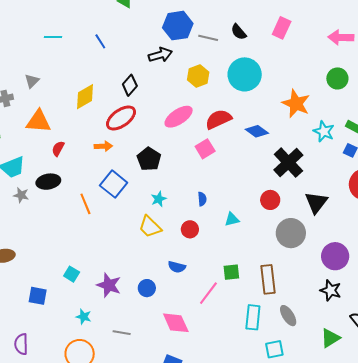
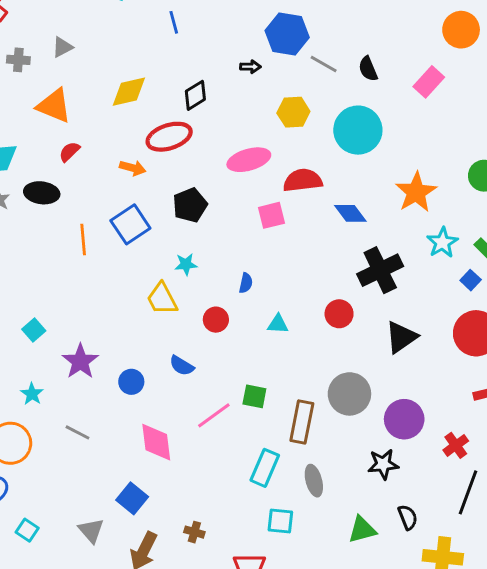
black arrow: (160, 55) -> (250, 67), size x0.6
gray circle: (291, 233) -> (349, 394), moved
black star: (331, 290) -> (383, 464), turned 30

